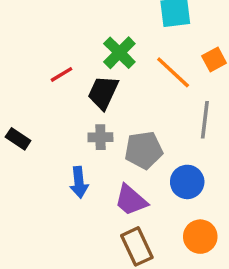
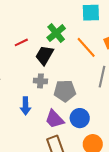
blue circle: (187, 182) -> (80, 118), moved

